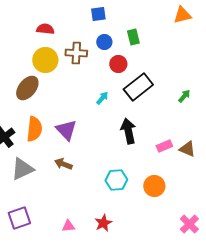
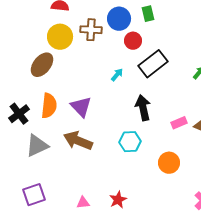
blue circle: (104, 42) -> (119, 19), size x1.5
brown arrow: (63, 164) -> (78, 141), size x1.6
cyan hexagon: (116, 180) -> (130, 142), moved

